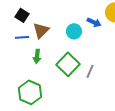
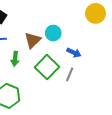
blue arrow: (94, 22) -> (74, 53), moved
brown triangle: (41, 30) -> (33, 40), moved

